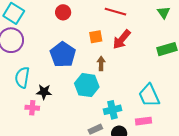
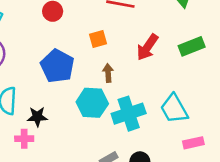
red arrow: (122, 39) -> (147, 47), moved
cyan cross: (112, 110) -> (129, 114), moved, size x1.4
pink rectangle: (144, 121) -> (193, 143), moved

